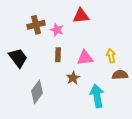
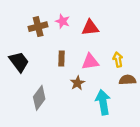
red triangle: (81, 16) -> (90, 28), moved
pink star: (57, 30) -> (63, 21), moved

